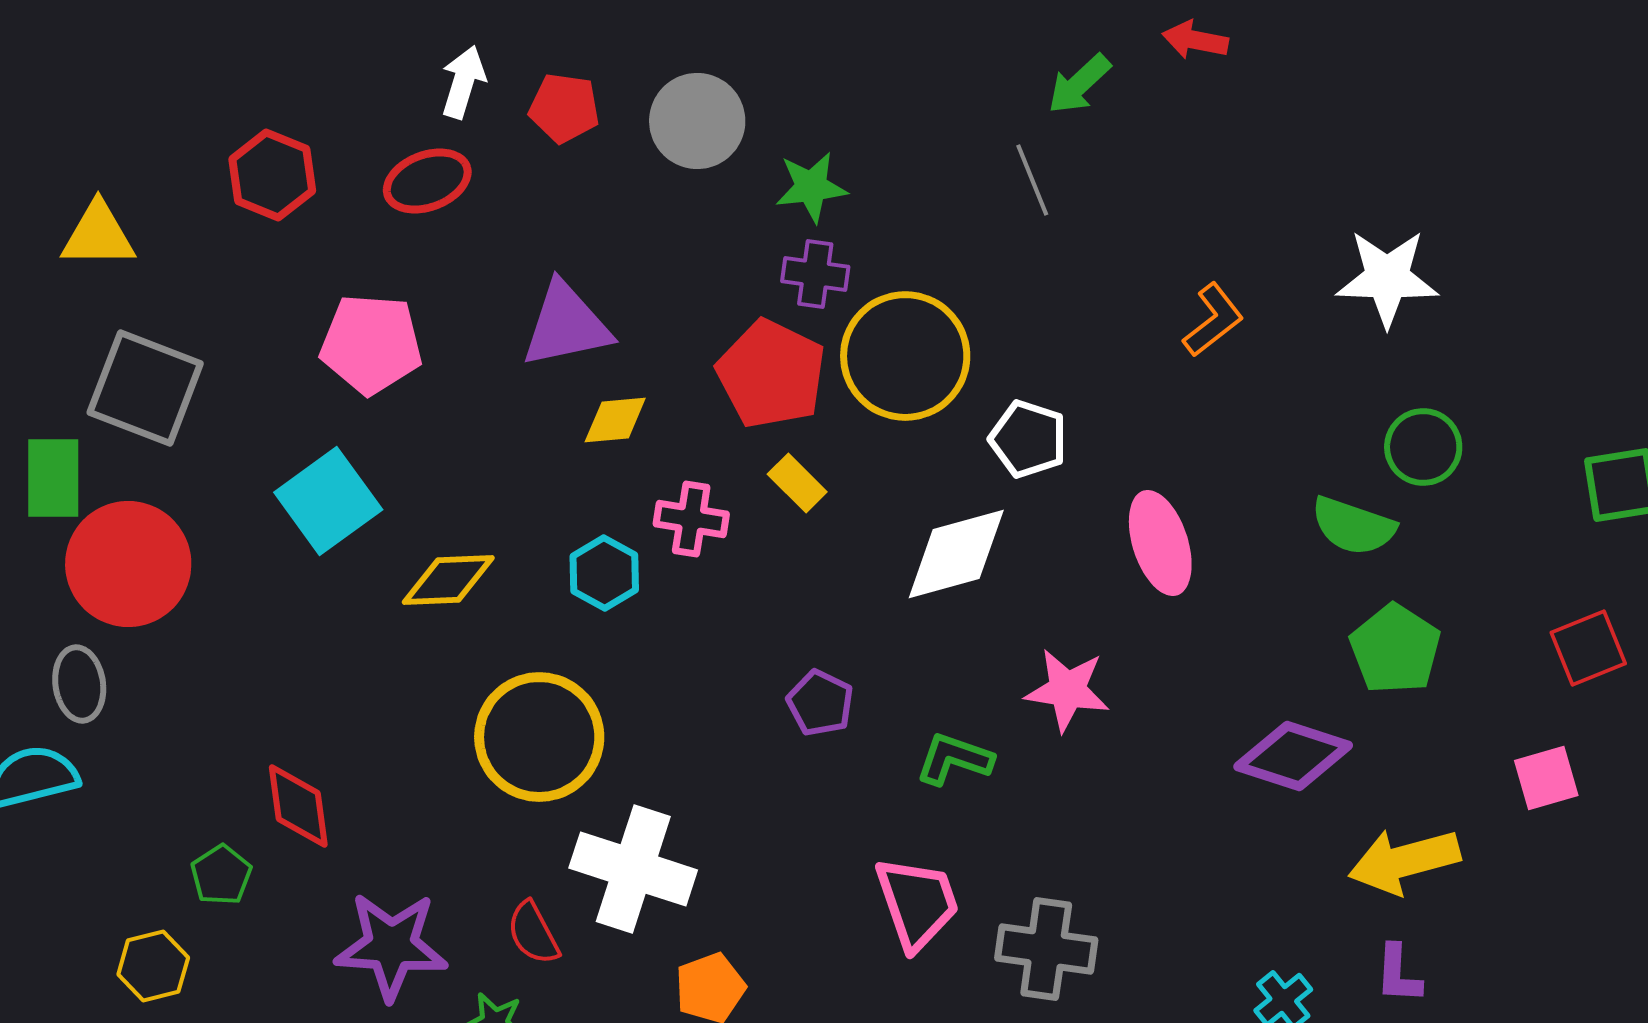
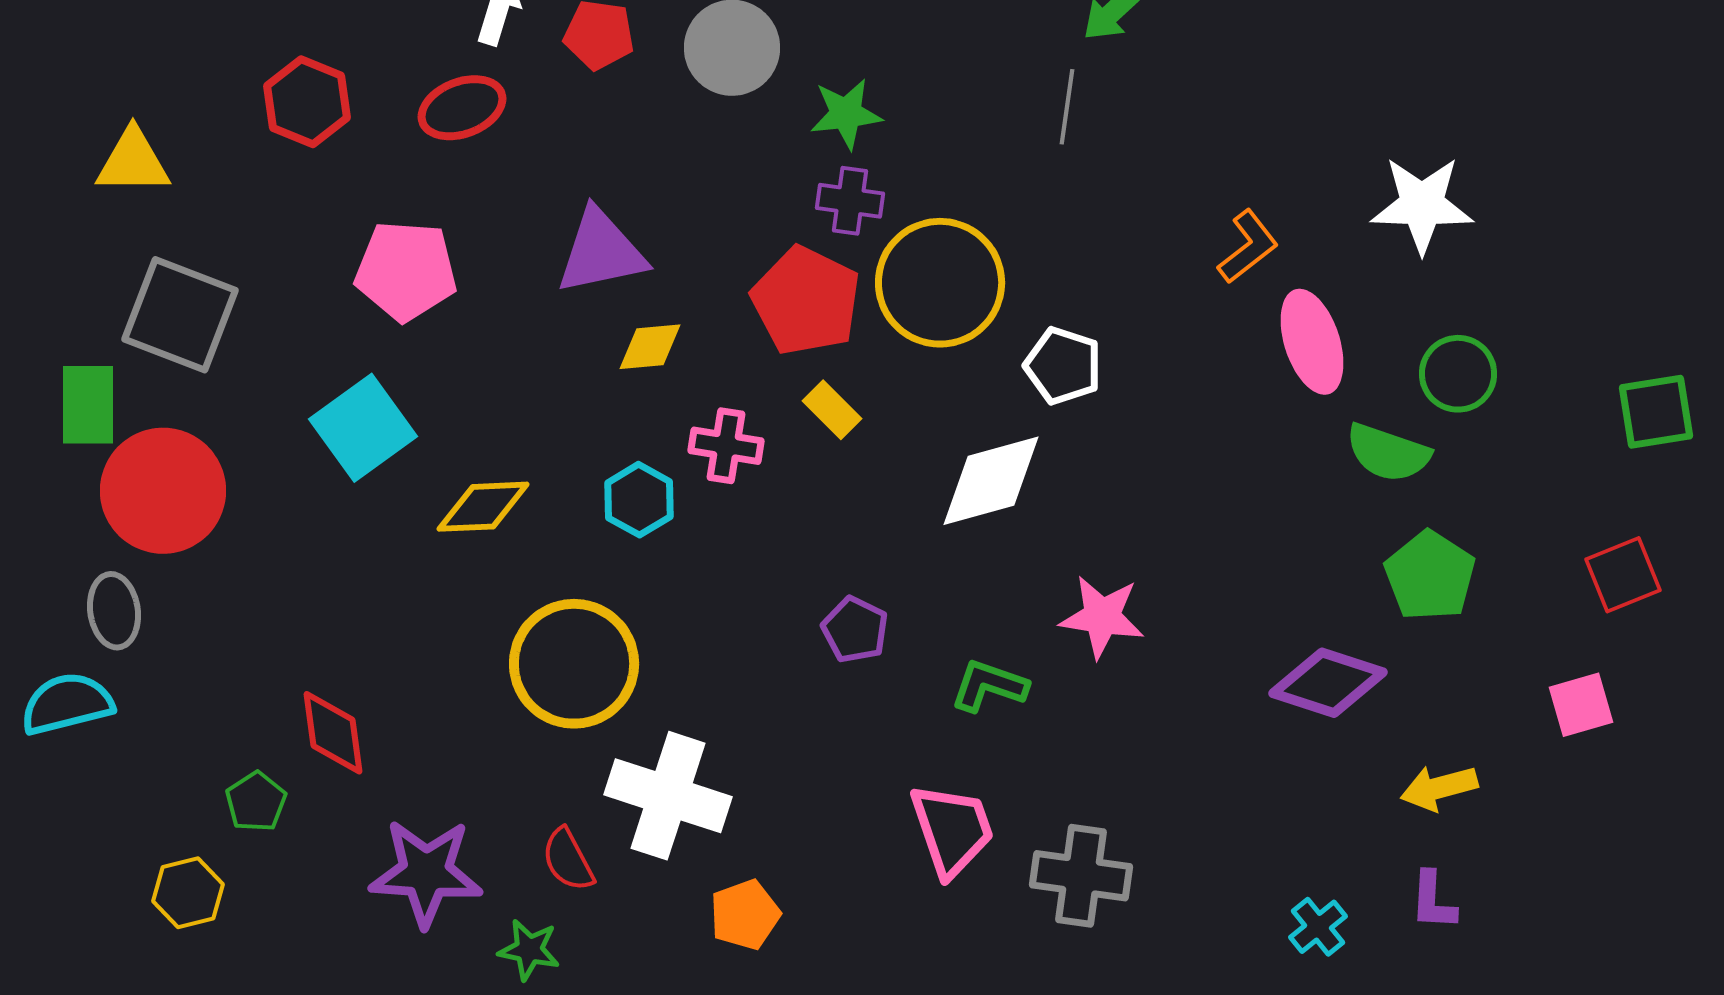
gray line: (1032, 180) -> (1067, 107), turned 30
pink ellipse: (1160, 543) -> (1312, 342), moved
yellow arrow: (1404, 861) -> (1439, 788), size x0.7

